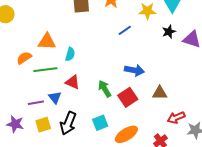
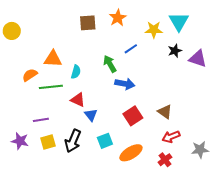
blue arrow: (134, 70) -> (125, 84), moved
green arrow: (105, 89) -> (110, 64), moved
brown triangle: (160, 93) -> (165, 112), turned 35
blue triangle: (55, 97) -> (91, 115), moved
red arrow: (176, 118) -> (171, 137), moved

